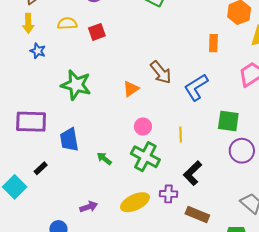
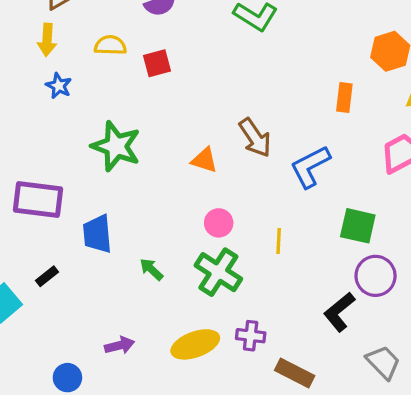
orange triangle: (131, 89) -> (204, 160), turned 48
black L-shape: (193, 173) -> (339, 312), moved

